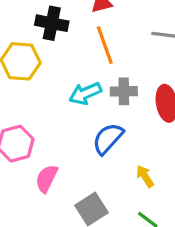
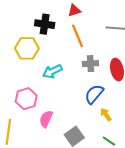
cyan arrow: (85, 93) -> (52, 71), moved
blue semicircle: (108, 139) -> (94, 94), moved

